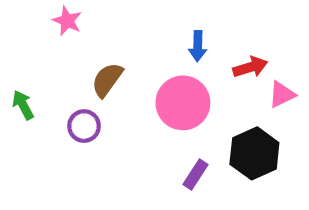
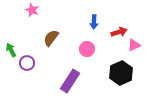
pink circle: (183, 103) -> (87, 49), size x0.6
purple circle: (84, 126) -> (27, 63), moved
purple rectangle: (196, 174) -> (70, 81), moved, size x1.6

